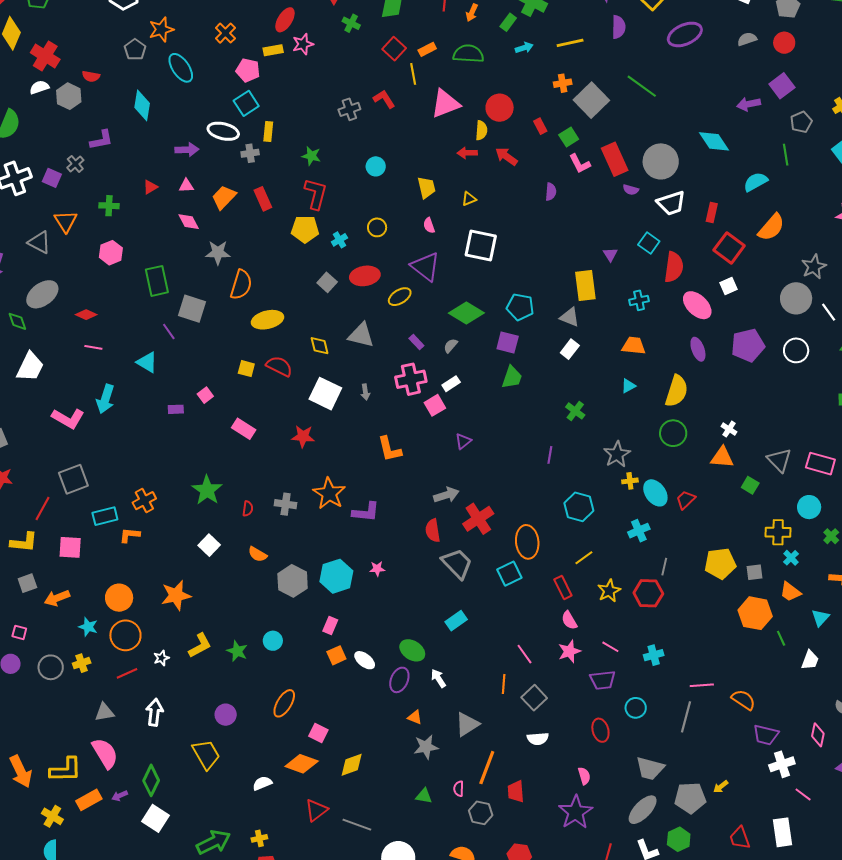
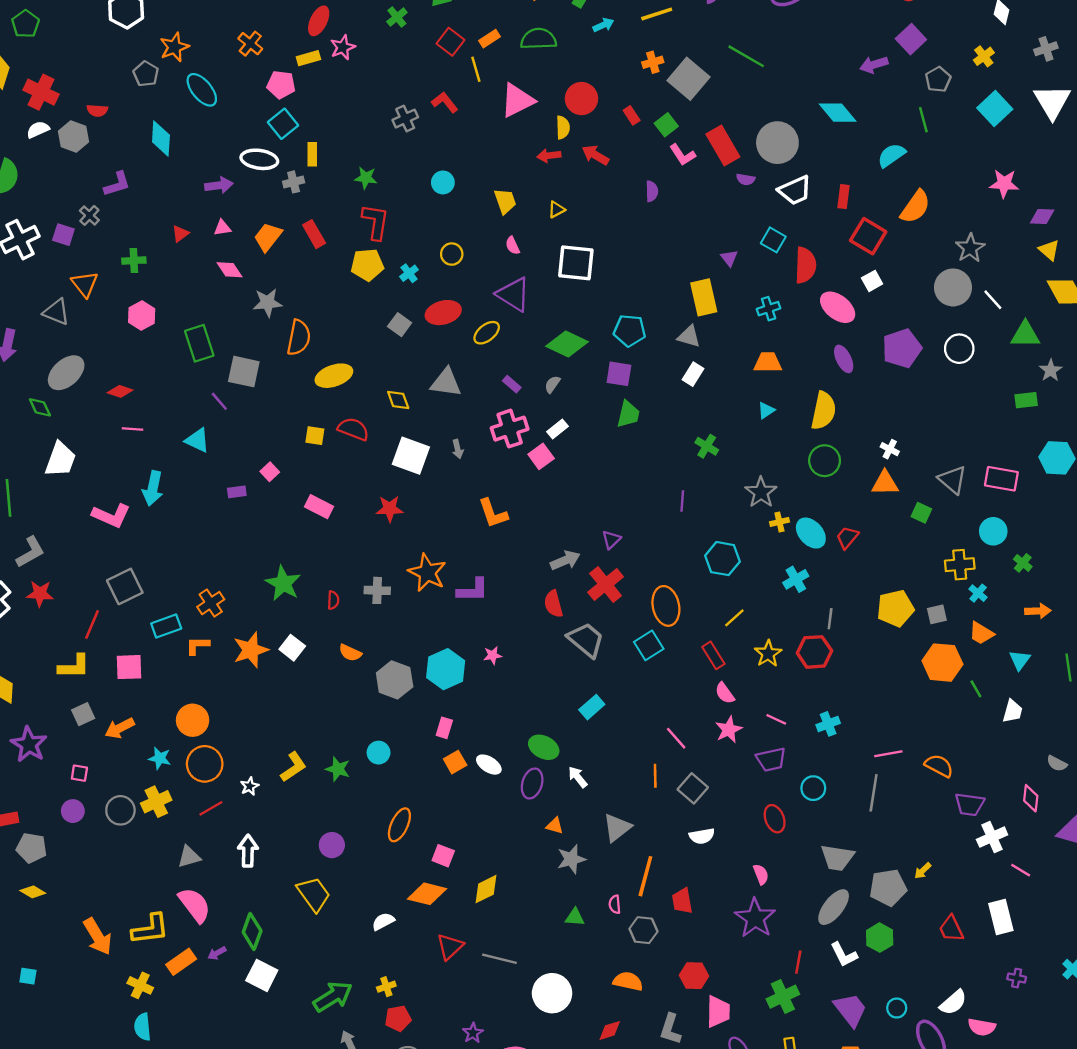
green cross: (351, 23) -> (397, 17), turned 30
purple triangle: (463, 441) -> (611, 540), moved
orange star: (176, 595) -> (251, 650), moved
yellow cross: (82, 663) -> (156, 802), size x1.4

